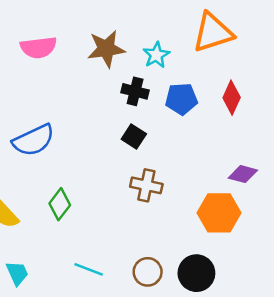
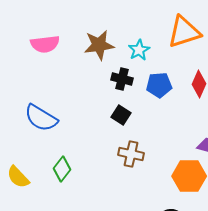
blue semicircle: (33, 140) -> (41, 118), turned 56

